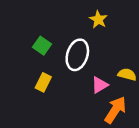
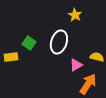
green square: (42, 46) -> (29, 43), moved
yellow rectangle: (43, 82) -> (11, 57), moved, turned 56

